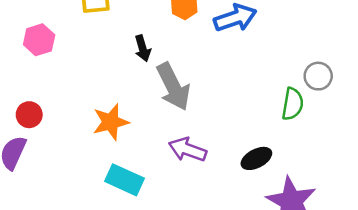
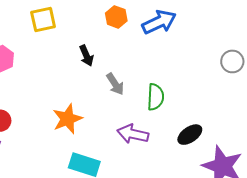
gray arrow: (173, 87) -> (115, 84), size x0.6
green semicircle: (293, 104) -> (156, 97), moved

